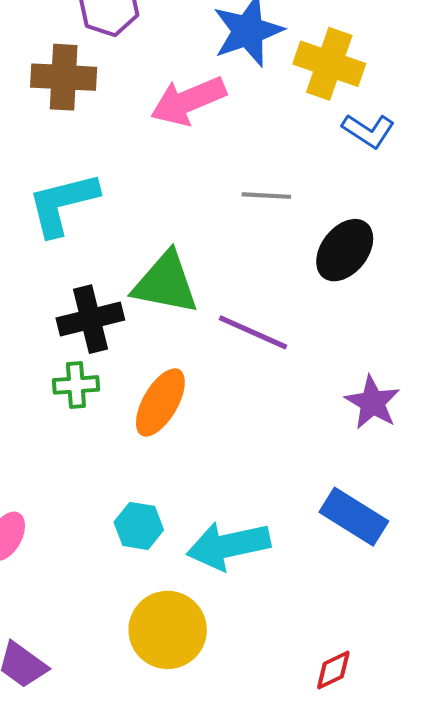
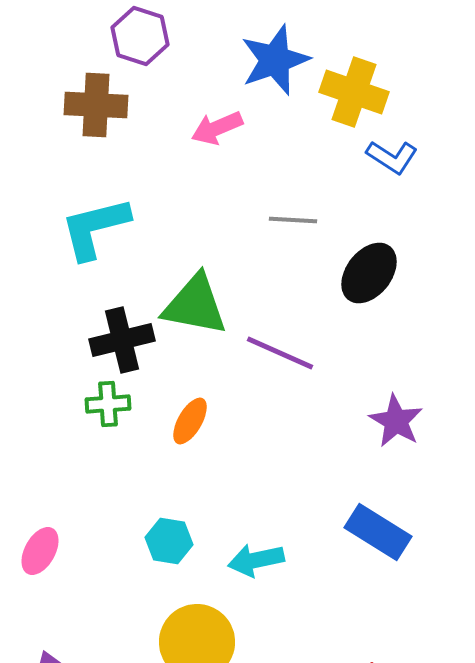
pink arrow: (188, 101) -> (217, 128), size x0.7
orange ellipse: (160, 402) -> (190, 421), size x0.7
cyan arrow: (228, 546) -> (256, 560), size x0.7

